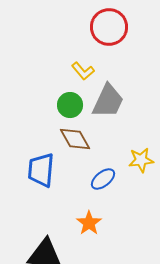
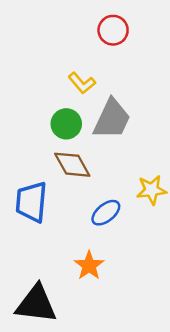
red circle: (109, 27) -> (113, 30), size x0.7

